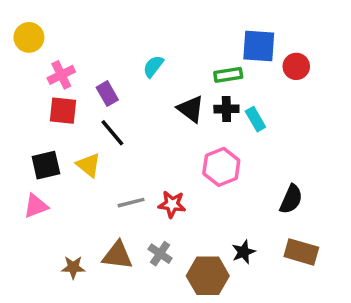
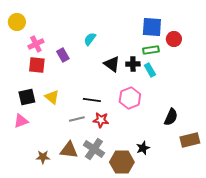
green rectangle: (228, 75) -> (151, 50), moved
black line: (112, 133) -> (92, 100), moved, turned -42
brown rectangle: (301, 252) -> (190, 140), moved, turned -30
gray cross: (160, 254) -> (94, 149), size x1.5

